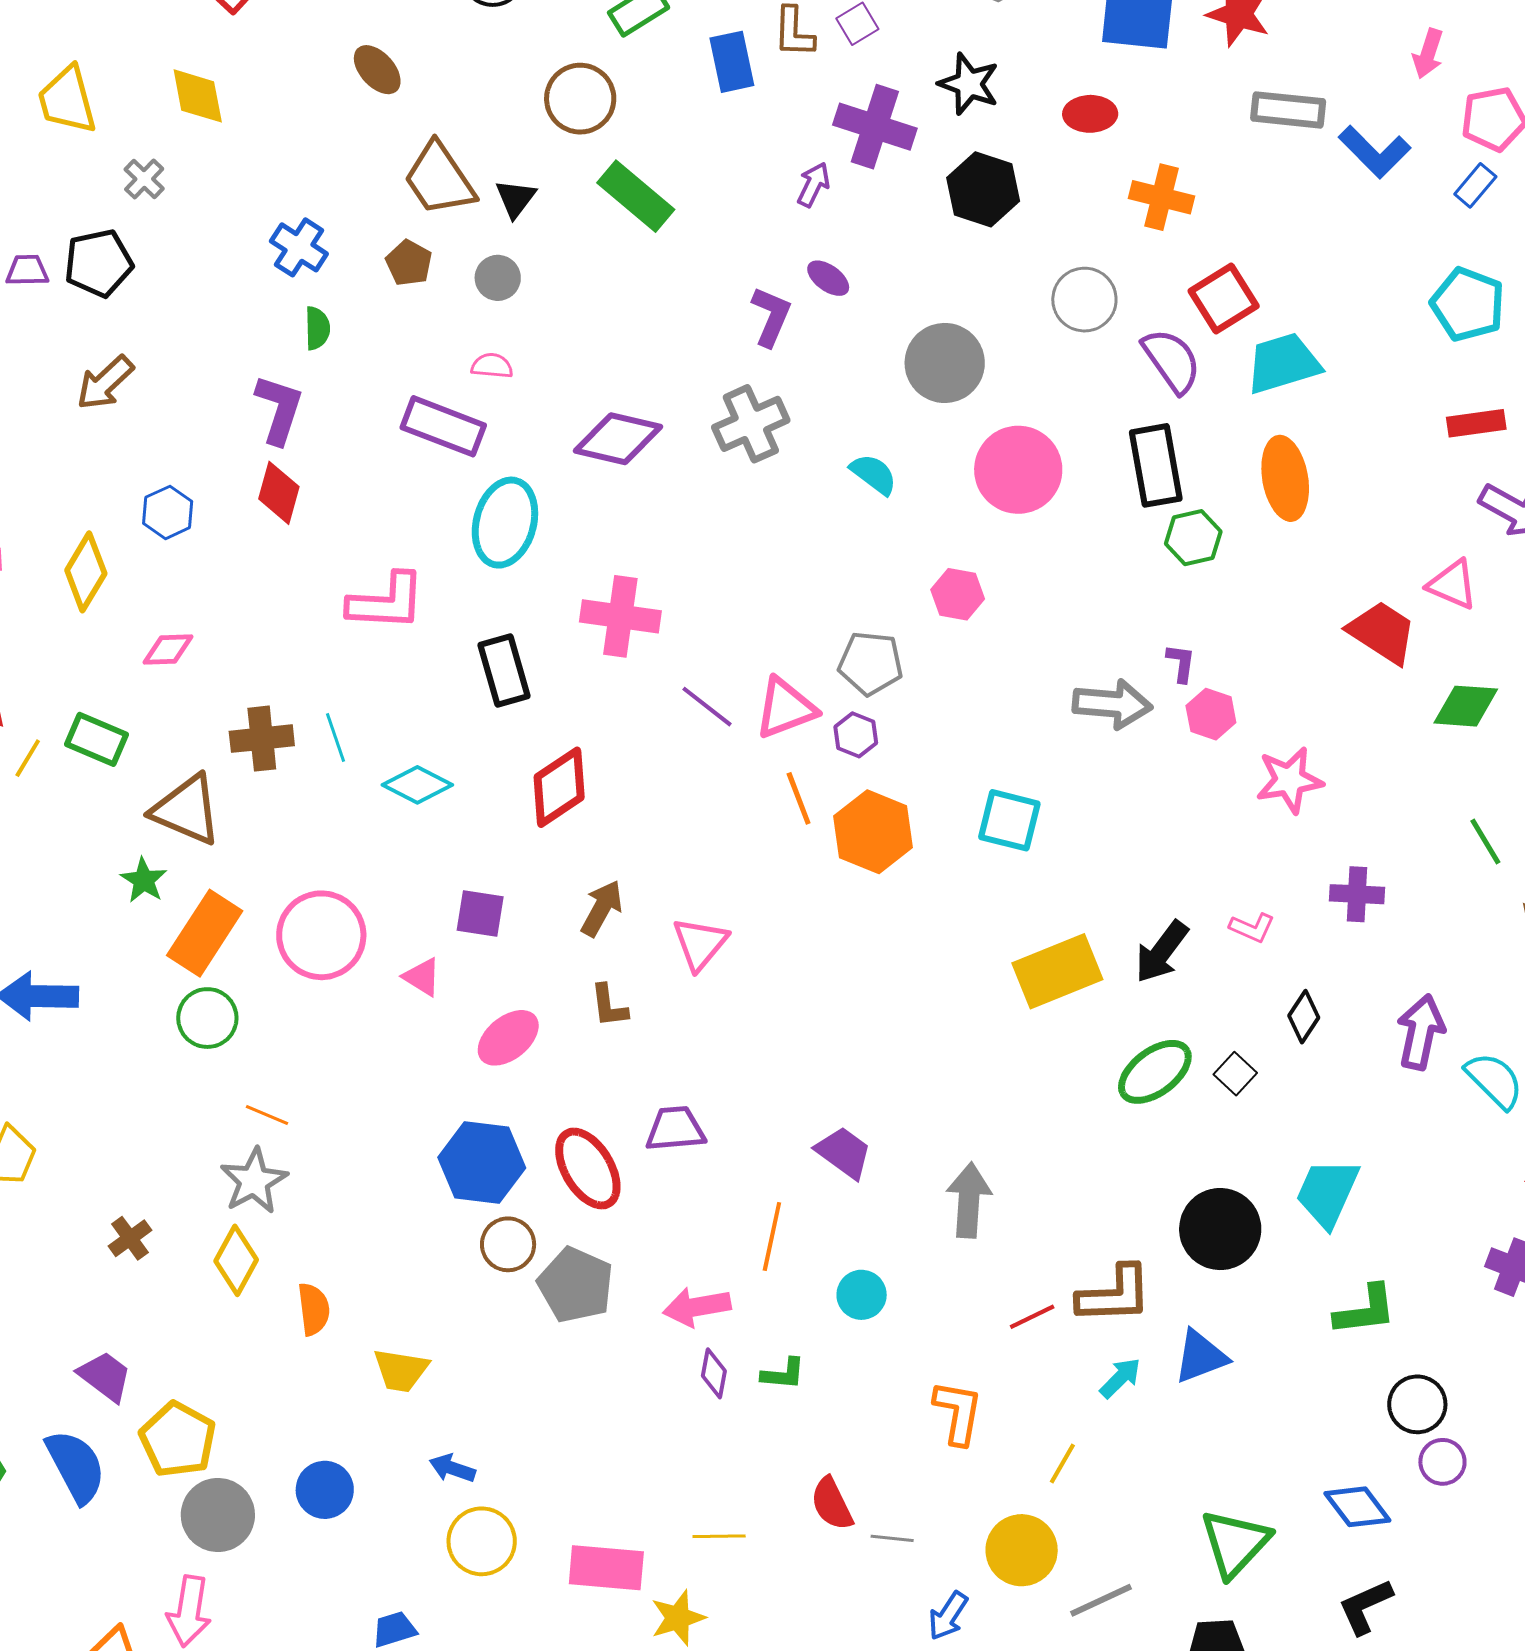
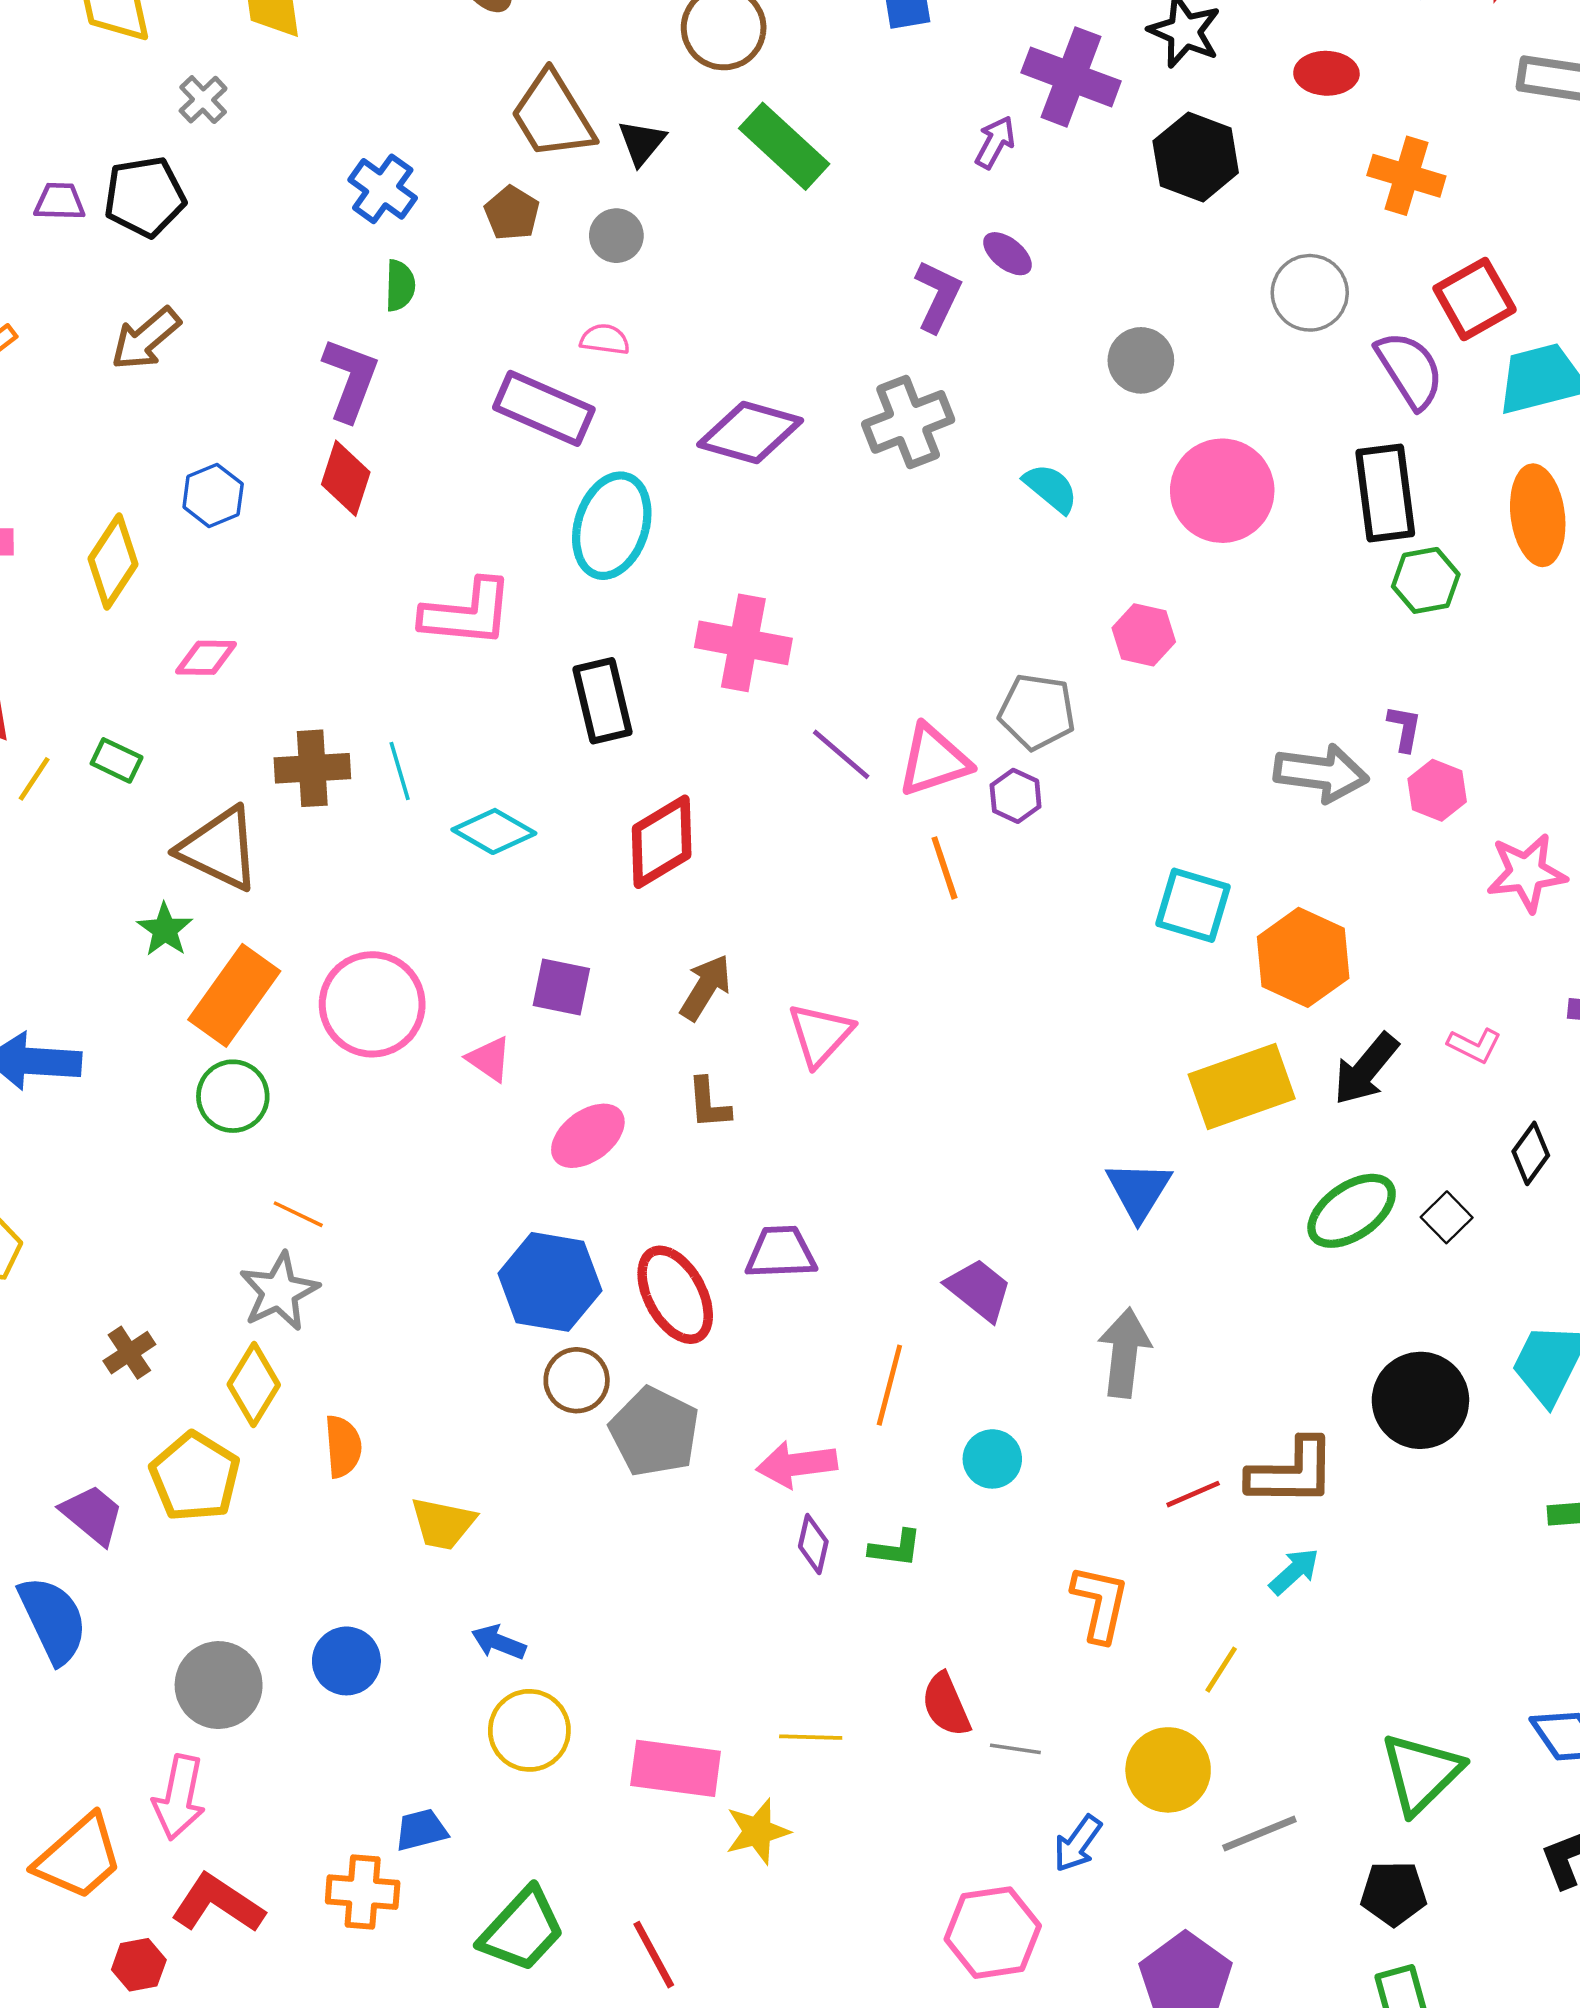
gray circle: (945, 363) -> (1141, 360), size x0.7
green rectangle: (96, 739) -> (117, 760), size x0.7
orange hexagon: (873, 832) -> (1303, 957), moved
blue triangle: (1201, 1357) -> (1139, 1190), moved, turned -40
yellow pentagon: (178, 1440) -> (195, 1477), moved

